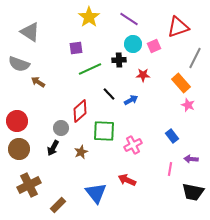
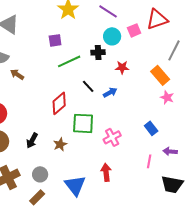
pink square: (154, 46) -> (134, 30), moved
gray circle: (61, 128) -> (40, 174), moved
red arrow: (127, 180) -> (106, 172), turned 60

